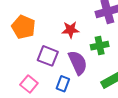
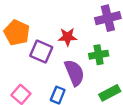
purple square: (48, 56) -> (41, 51), moved

